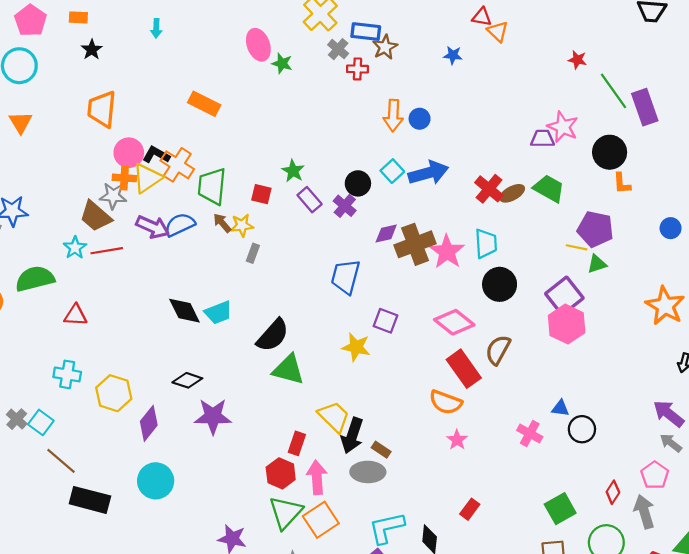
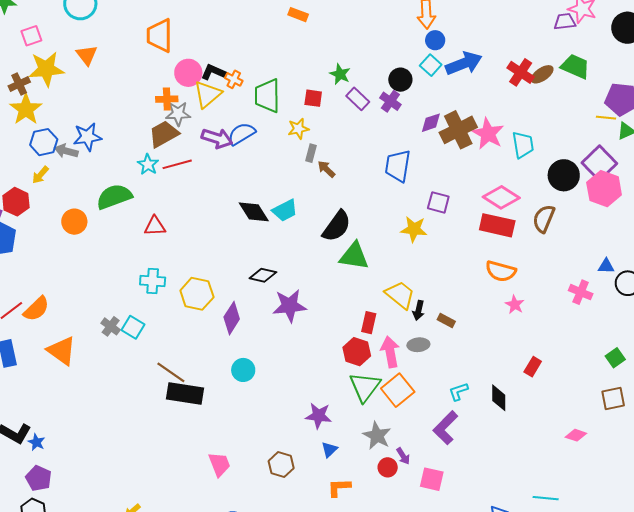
orange rectangle: (204, 104) -> (298, 15), moved, size x0.7
blue circle: (420, 119) -> (435, 40), moved
orange cross: (177, 165) -> (234, 79), size x0.6
orange cross: (124, 178) -> (167, 99), moved
brown trapezoid: (95, 216) -> (164, 134), turned 116
brown arrow: (222, 223) -> (326, 169), moved
cyan trapezoid: (486, 244) -> (523, 145), moved
black circle: (500, 284) -> (564, 175), moved
red rectangle: (464, 369) -> (497, 225), moved, turned -36
black arrow: (352, 436) -> (419, 310), size x0.6
brown line: (61, 461) -> (171, 372), moved
gray ellipse: (368, 472) -> (418, 345), moved, size x0.7
cyan circle: (156, 481) -> (243, 370), size x0.7
green square: (560, 509) -> (615, 358), size x0.7
cyan L-shape: (387, 528) -> (459, 391), size x0.6

